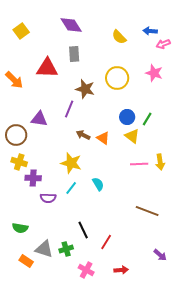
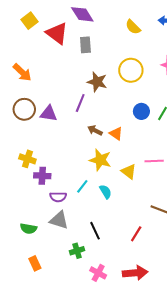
red triangle: (47, 68) -> (57, 33), moved, turned 35
brown circle: (16, 135) -> (24, 109), moved
yellow triangle: (132, 136) -> (129, 172), moved
yellow star: (71, 163) -> (100, 160), moved
cyan semicircle: (98, 184) -> (106, 192), moved
red line: (106, 242) -> (136, 234), moved
gray triangle: (44, 249) -> (59, 220), moved
orange rectangle: (26, 261) -> (35, 263), turned 32
red arrow: (121, 270) -> (135, 273), size x1.6

